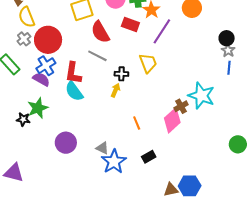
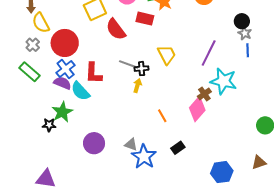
purple line: (162, 31) -> (209, 53), moved
gray cross: (24, 39) -> (33, 45), moved
gray line: (97, 56) -> (129, 64), moved
cyan semicircle: (74, 91) -> (80, 91), moved
brown triangle: (171, 190) -> (259, 162), moved

